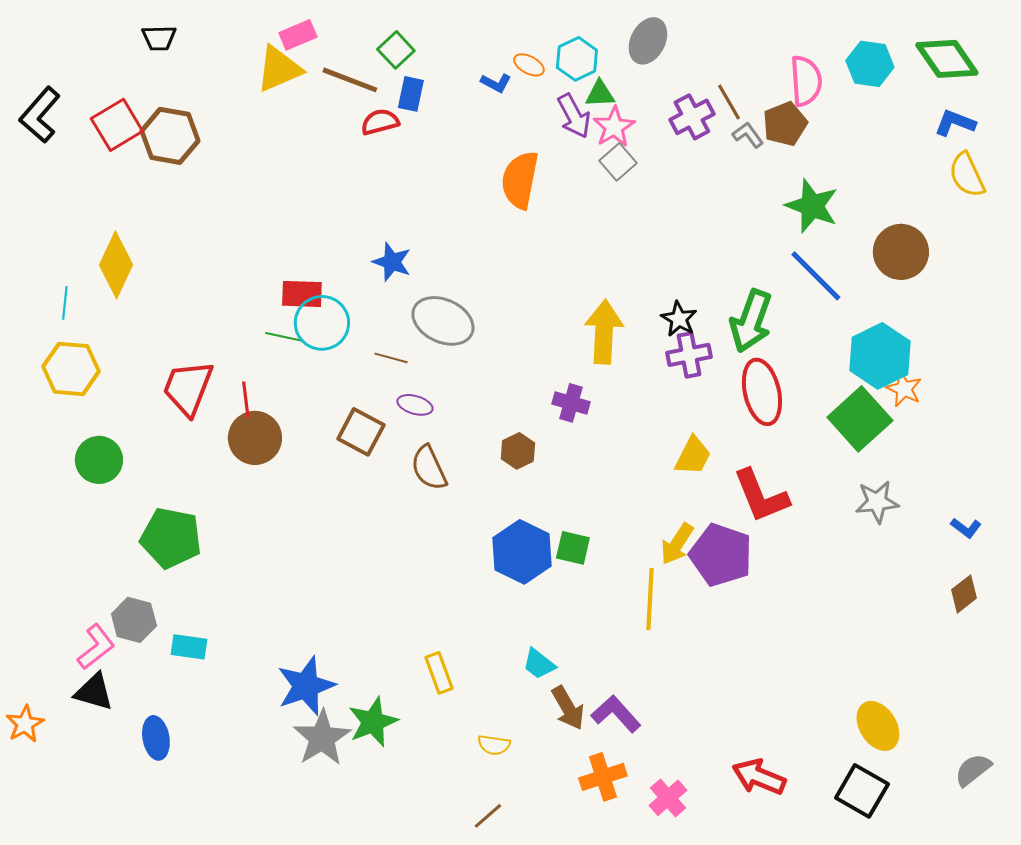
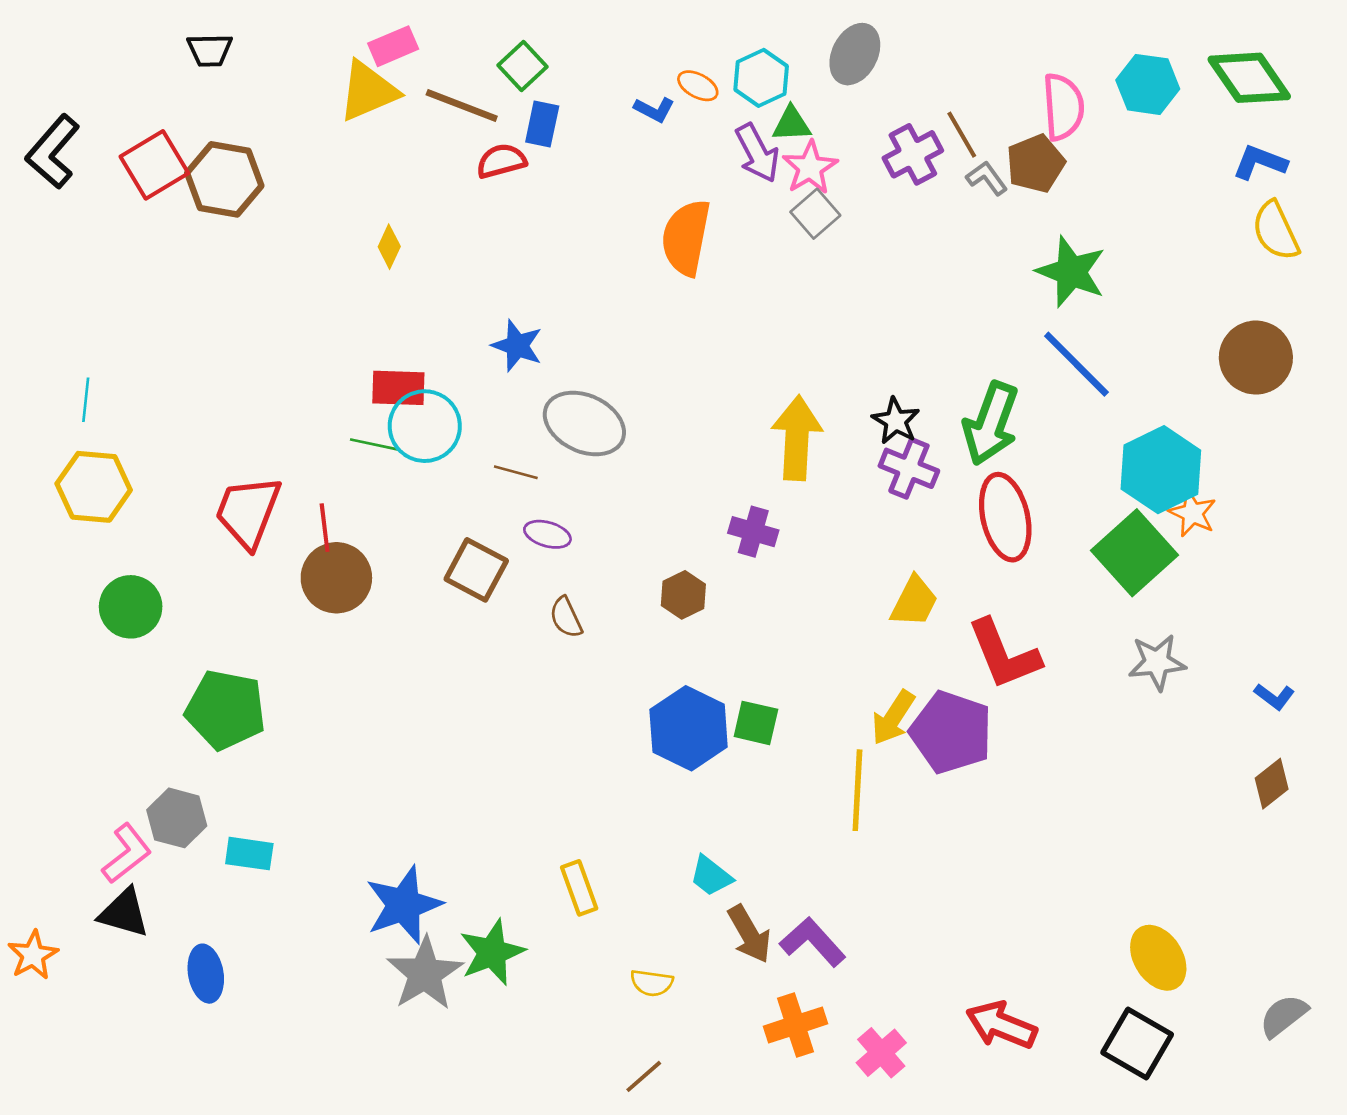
brown circle: (901, 252) -> (1256, 358), moved
yellow diamond: (116, 265) -> (389, 247), moved, size x0.5
purple cross: (689, 355) -> (909, 468), turned 33
brown semicircle: (429, 468) -> (566, 617), size x0.7

